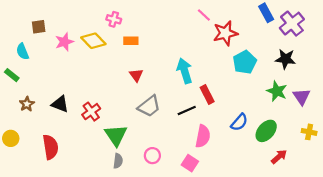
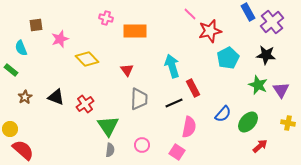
yellow diamond: (93, 41) -> (87, 59), moved
orange rectangle: (131, 41) -> (135, 31), moved, size x1.6
gray trapezoid: (149, 106) -> (139, 99), turned -50
red semicircle: (50, 147) -> (23, 150), moved, turned -40

